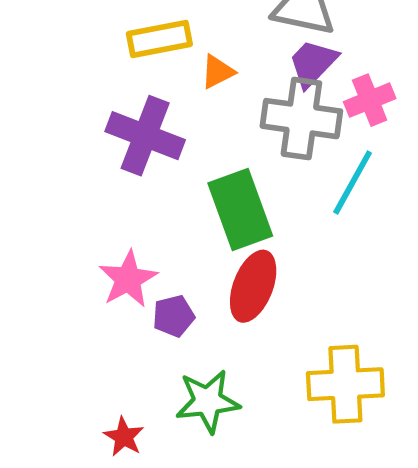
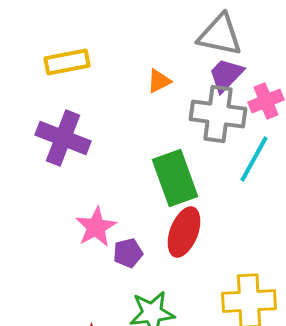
yellow rectangle: (159, 39) -> (67, 62), moved
purple cross: (145, 136) -> (63, 138), moved

